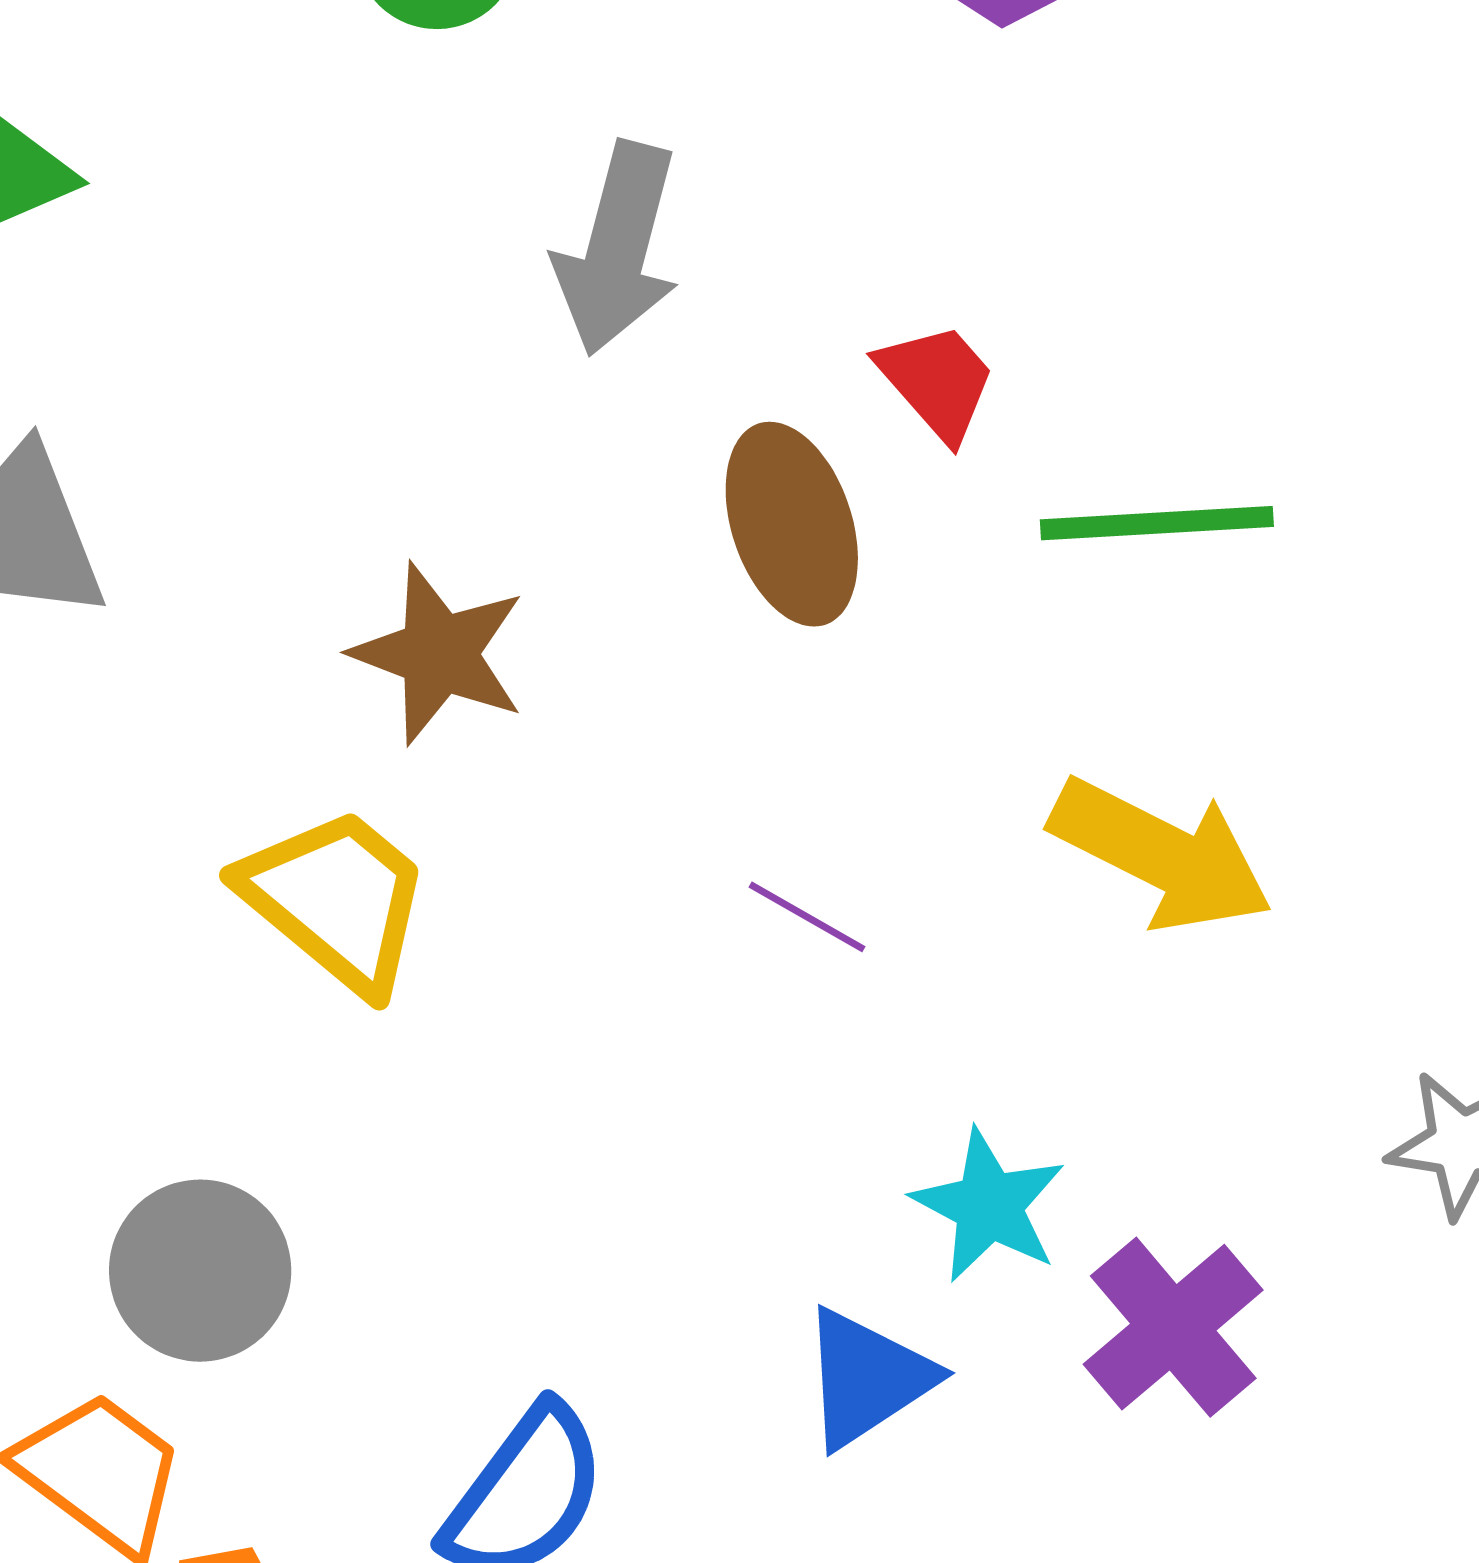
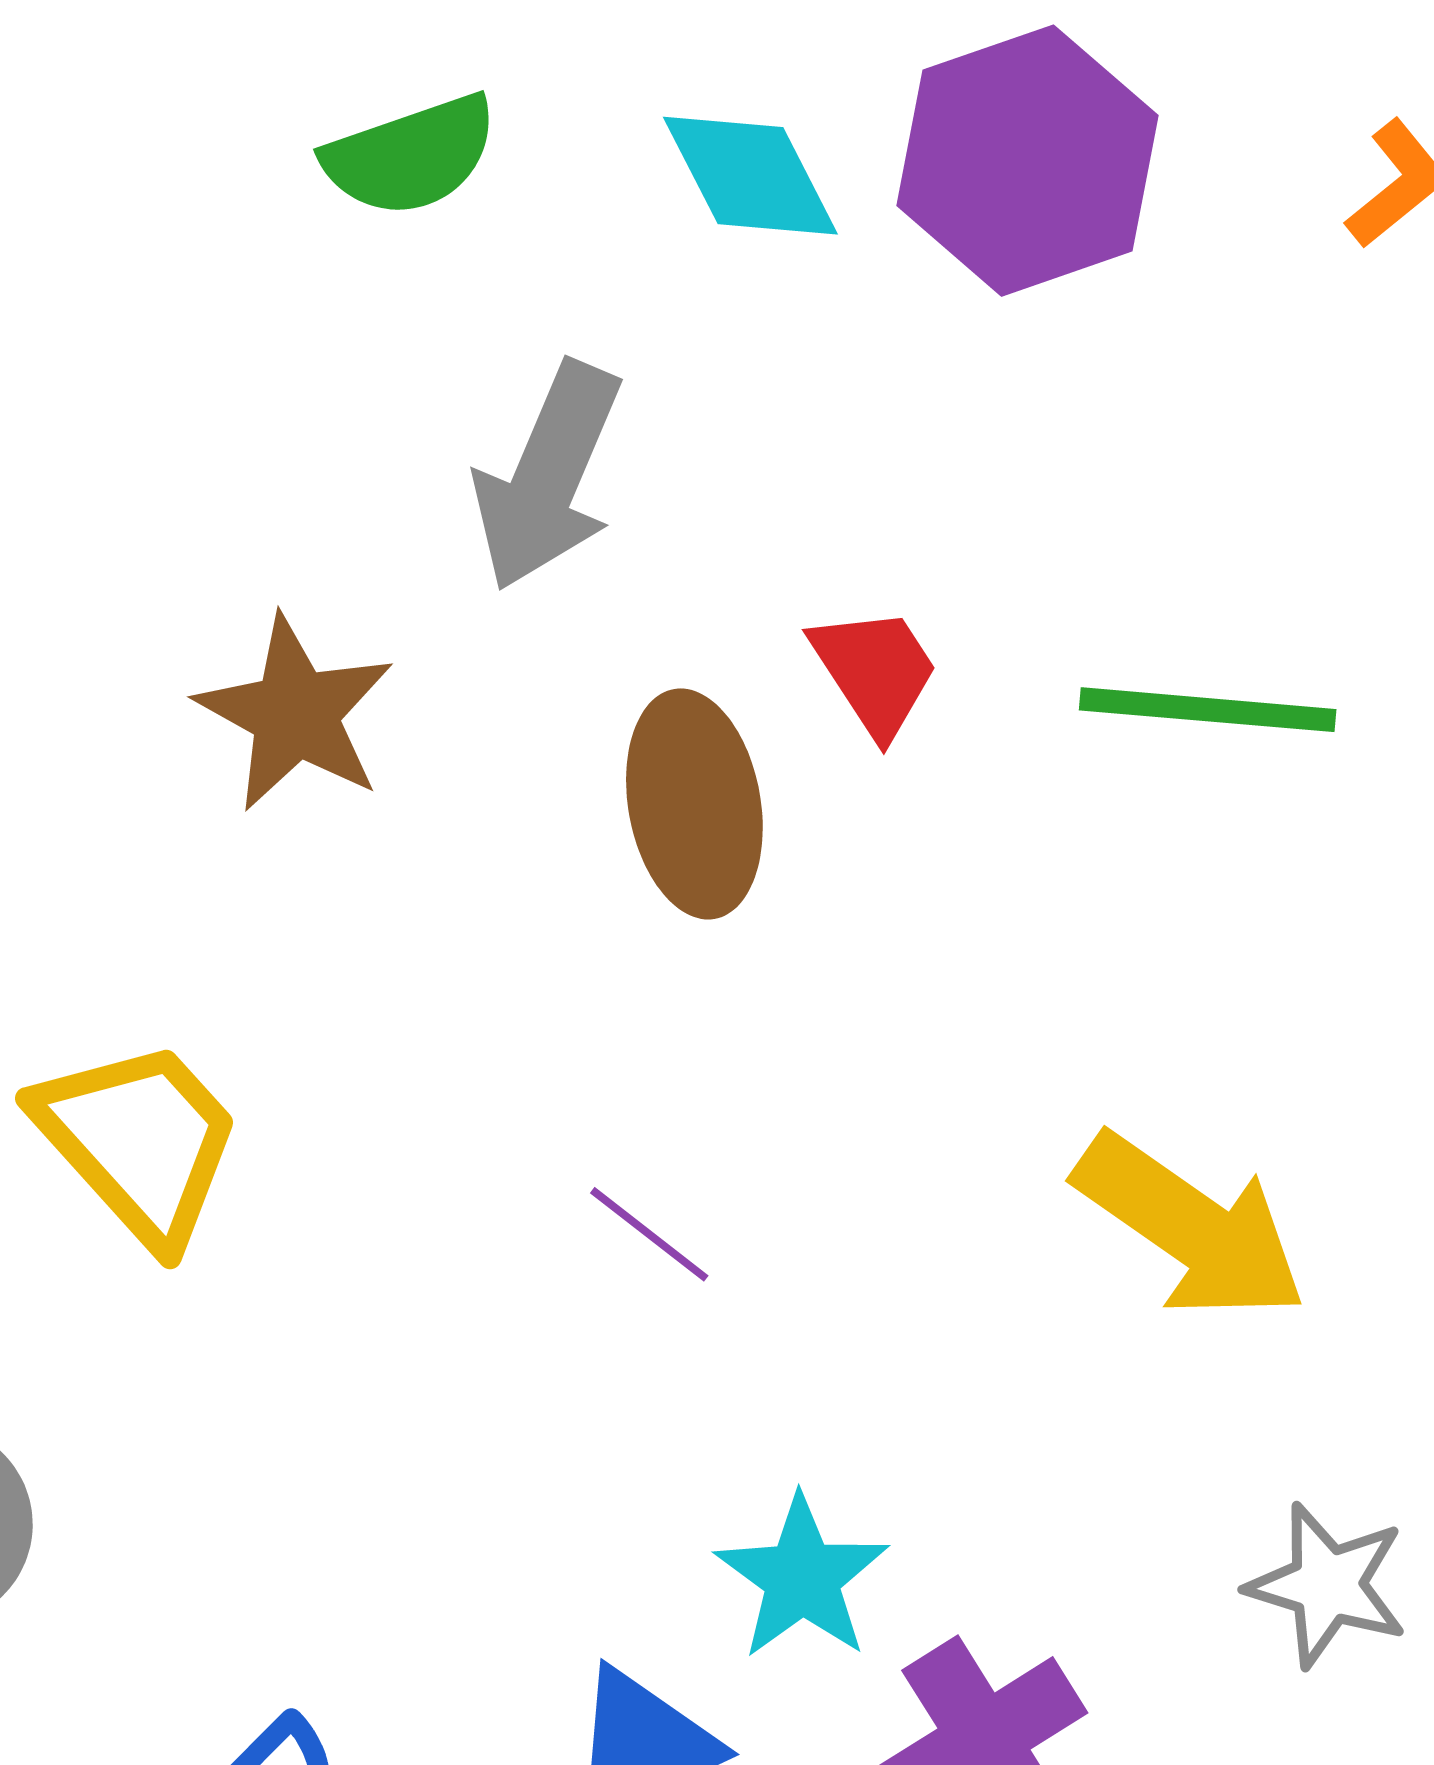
green line: (1157, 523) -> (1208, 710), moved
brown star: (439, 654) -> (295, 714), moved
yellow arrow: (1161, 855) -> (1190, 1227), moved

